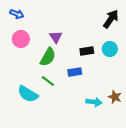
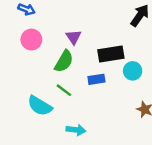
cyan circle: (110, 49) -> (133, 71), moved
black rectangle: (87, 51) -> (111, 54), size x1.5
cyan arrow: (94, 102) -> (76, 130), moved

